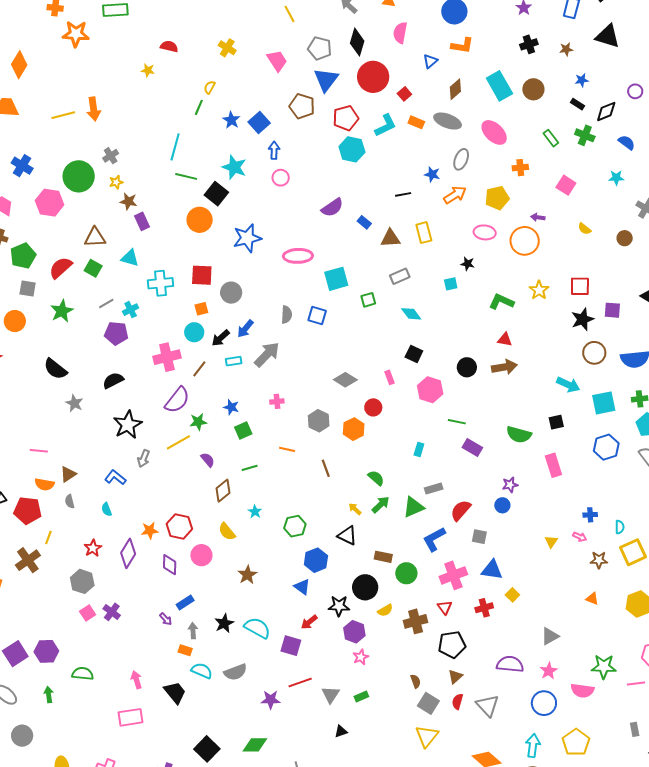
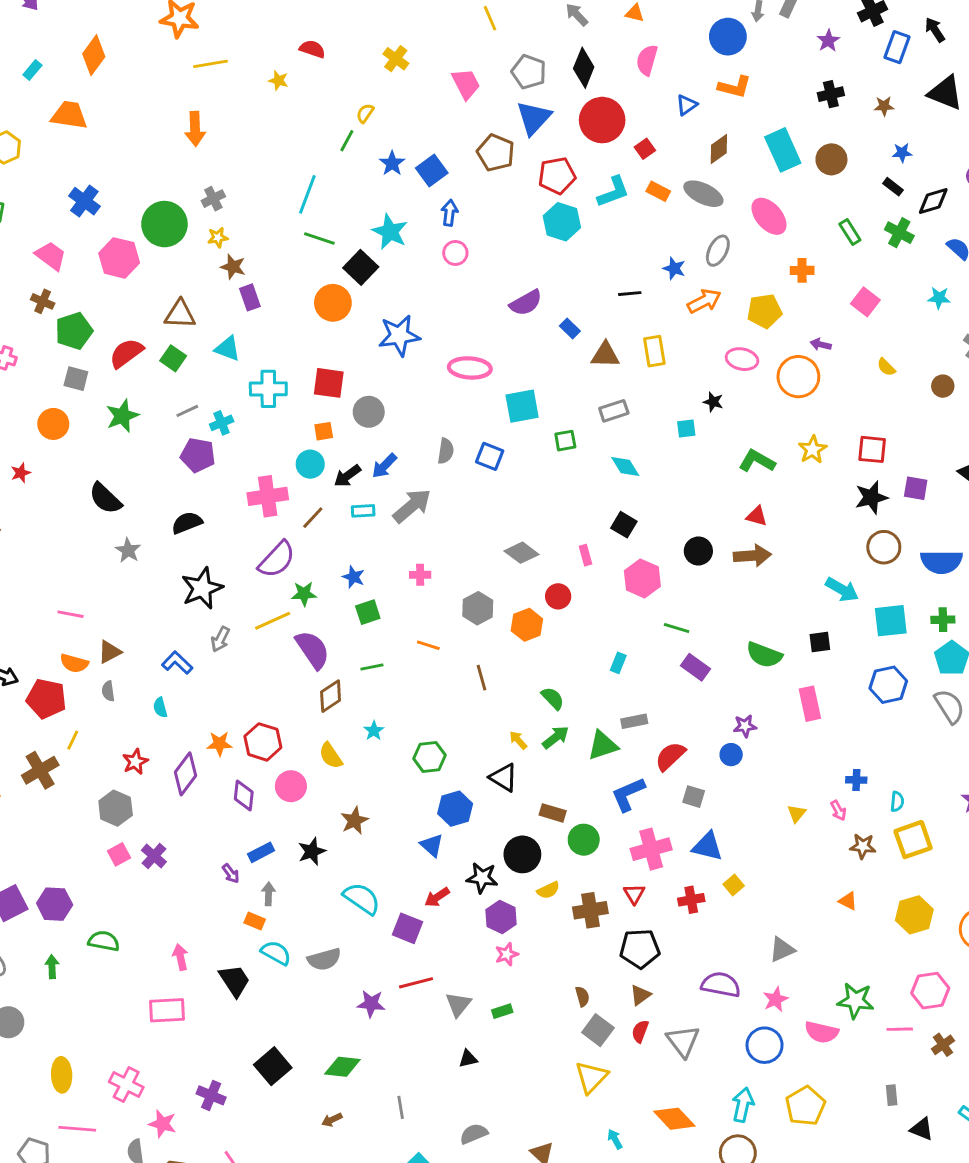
yellow line: (63, 115) -> (210, 64), moved
purple semicircle: (208, 460) -> (313, 650), size x1.8
pink arrow: (580, 537) -> (838, 810), turned 32
black star: (224, 623) -> (312, 851), moved

